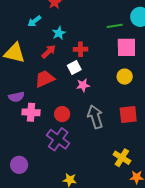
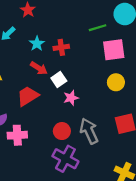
red cross: (81, 49) -> (61, 47), moved
red arrow: (49, 52) -> (39, 68), moved, turned 84
red circle: (62, 114) -> (62, 131), moved
purple cross: (58, 139) -> (65, 159), moved

